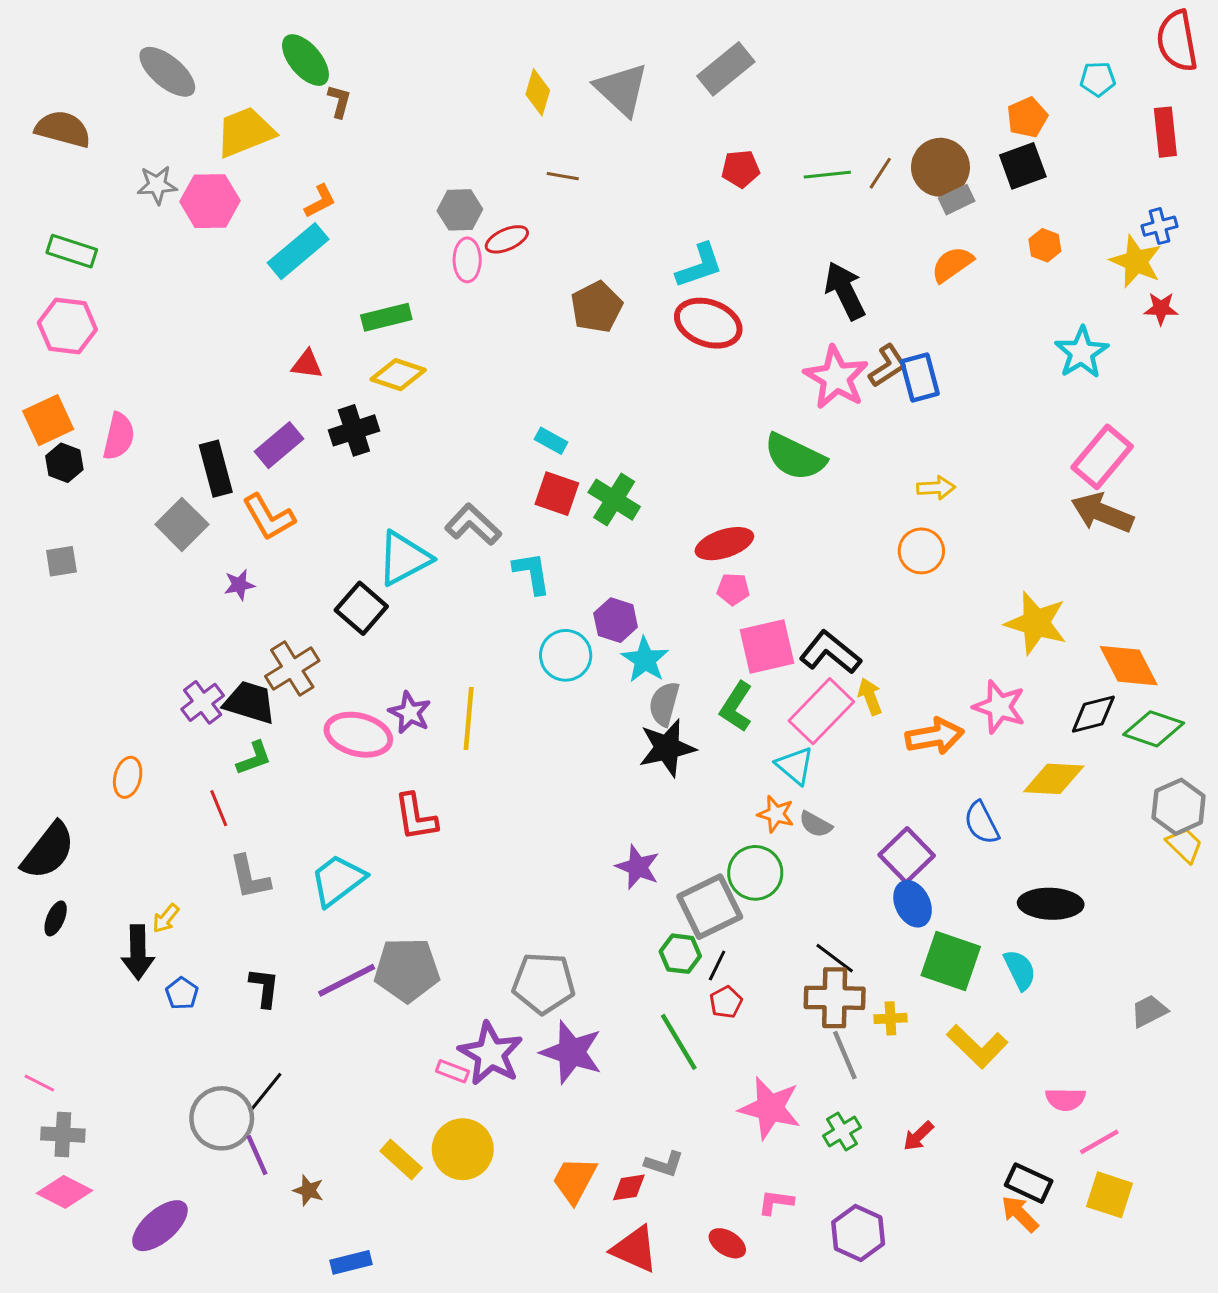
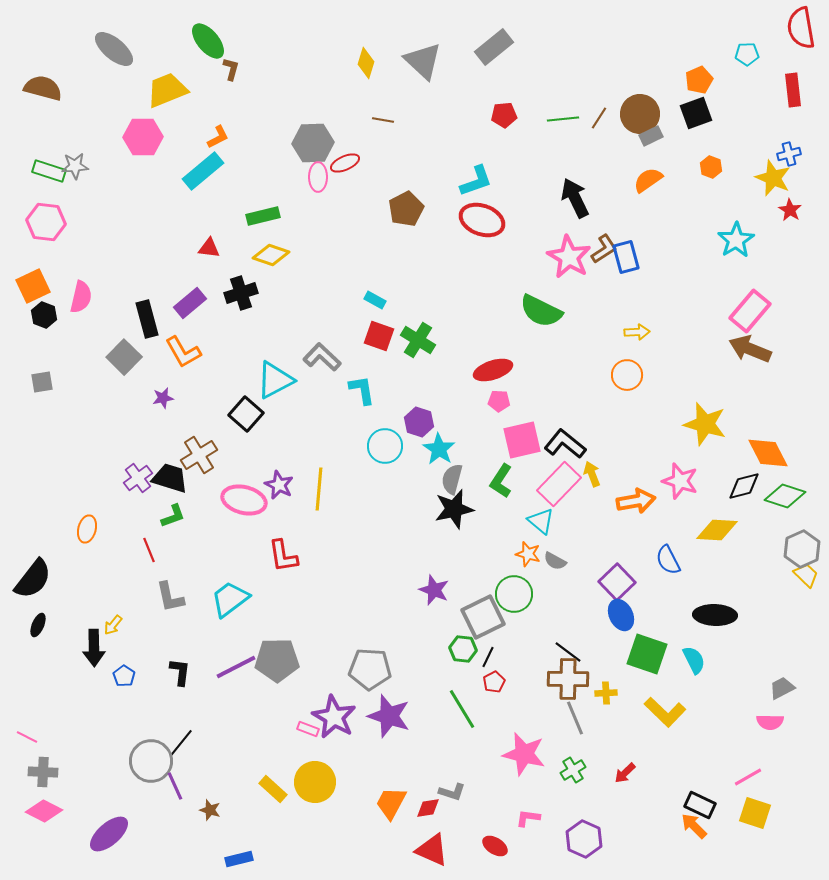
gray star: (157, 185) -> (75, 166), moved
gray hexagon: (460, 210) -> (313, 143), size x1.4
red star: (1161, 308) -> (790, 210), turned 30
pink semicircle: (1065, 1099) -> (770, 722), moved

